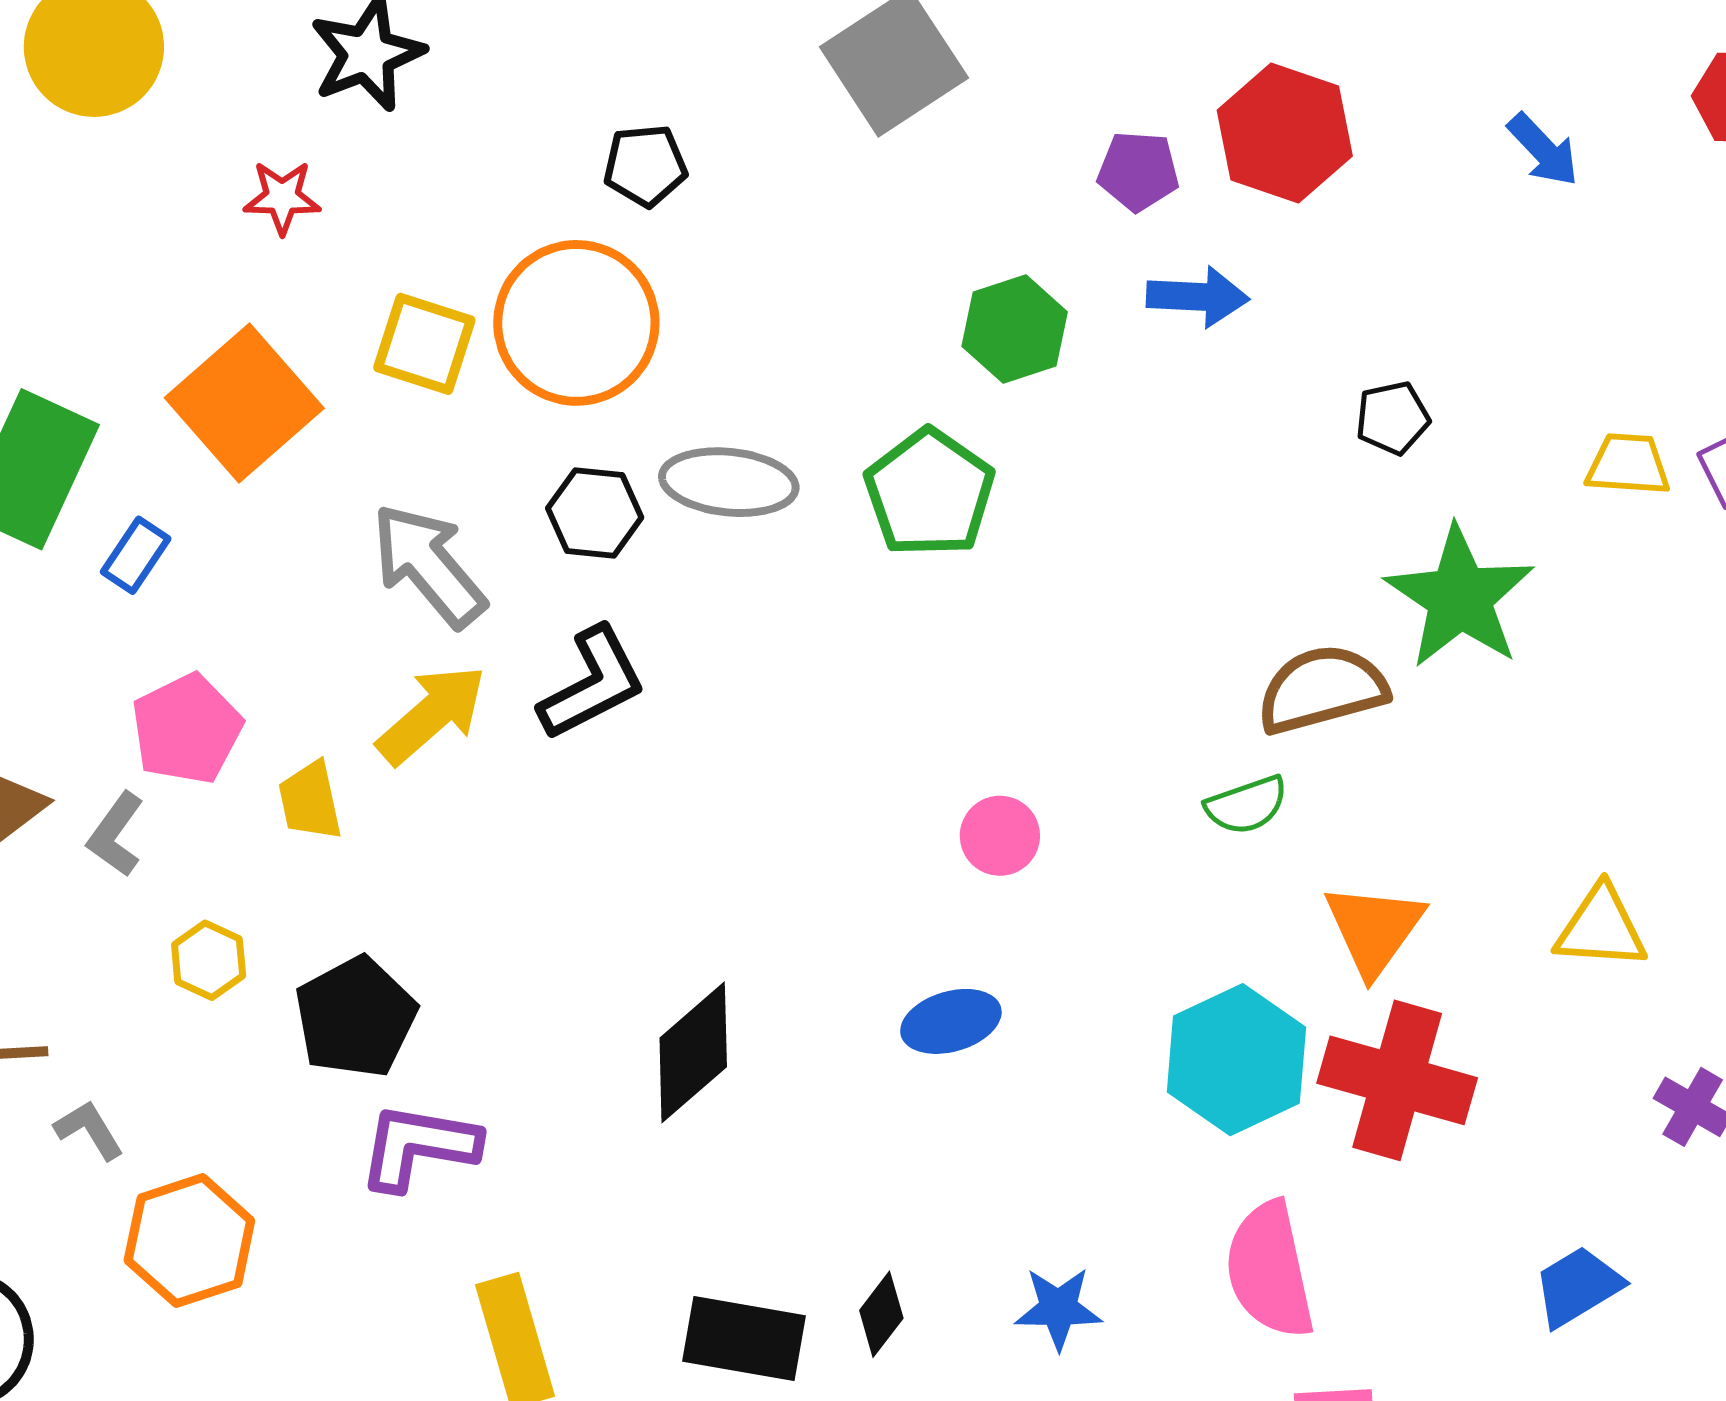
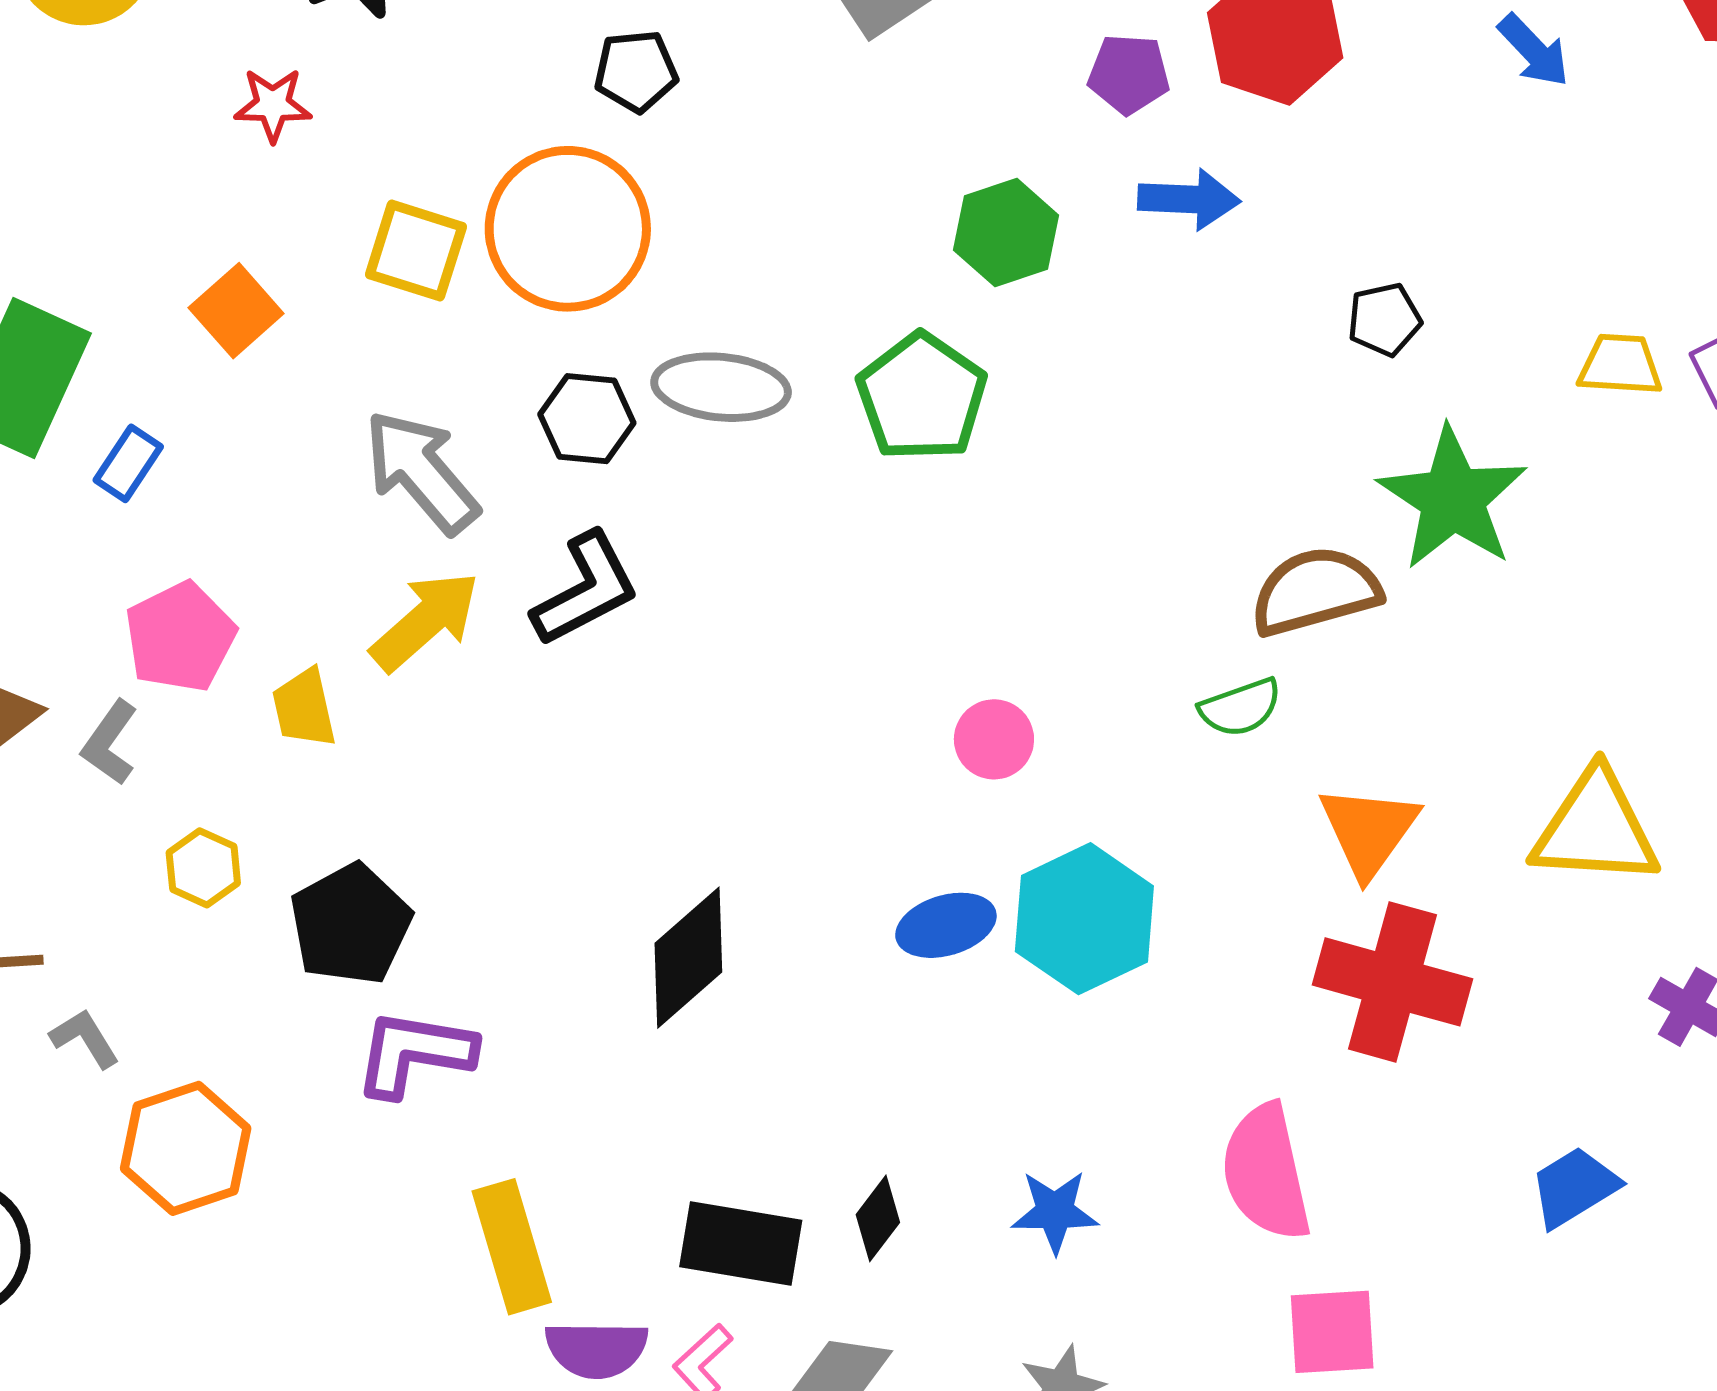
orange square: (244, 403) -> (236, 311), size x0.6
yellow triangle: (1601, 928) -> (1595, 828), size x1.4
cyan hexagon: (1236, 1060) -> (1084, 919), moved

